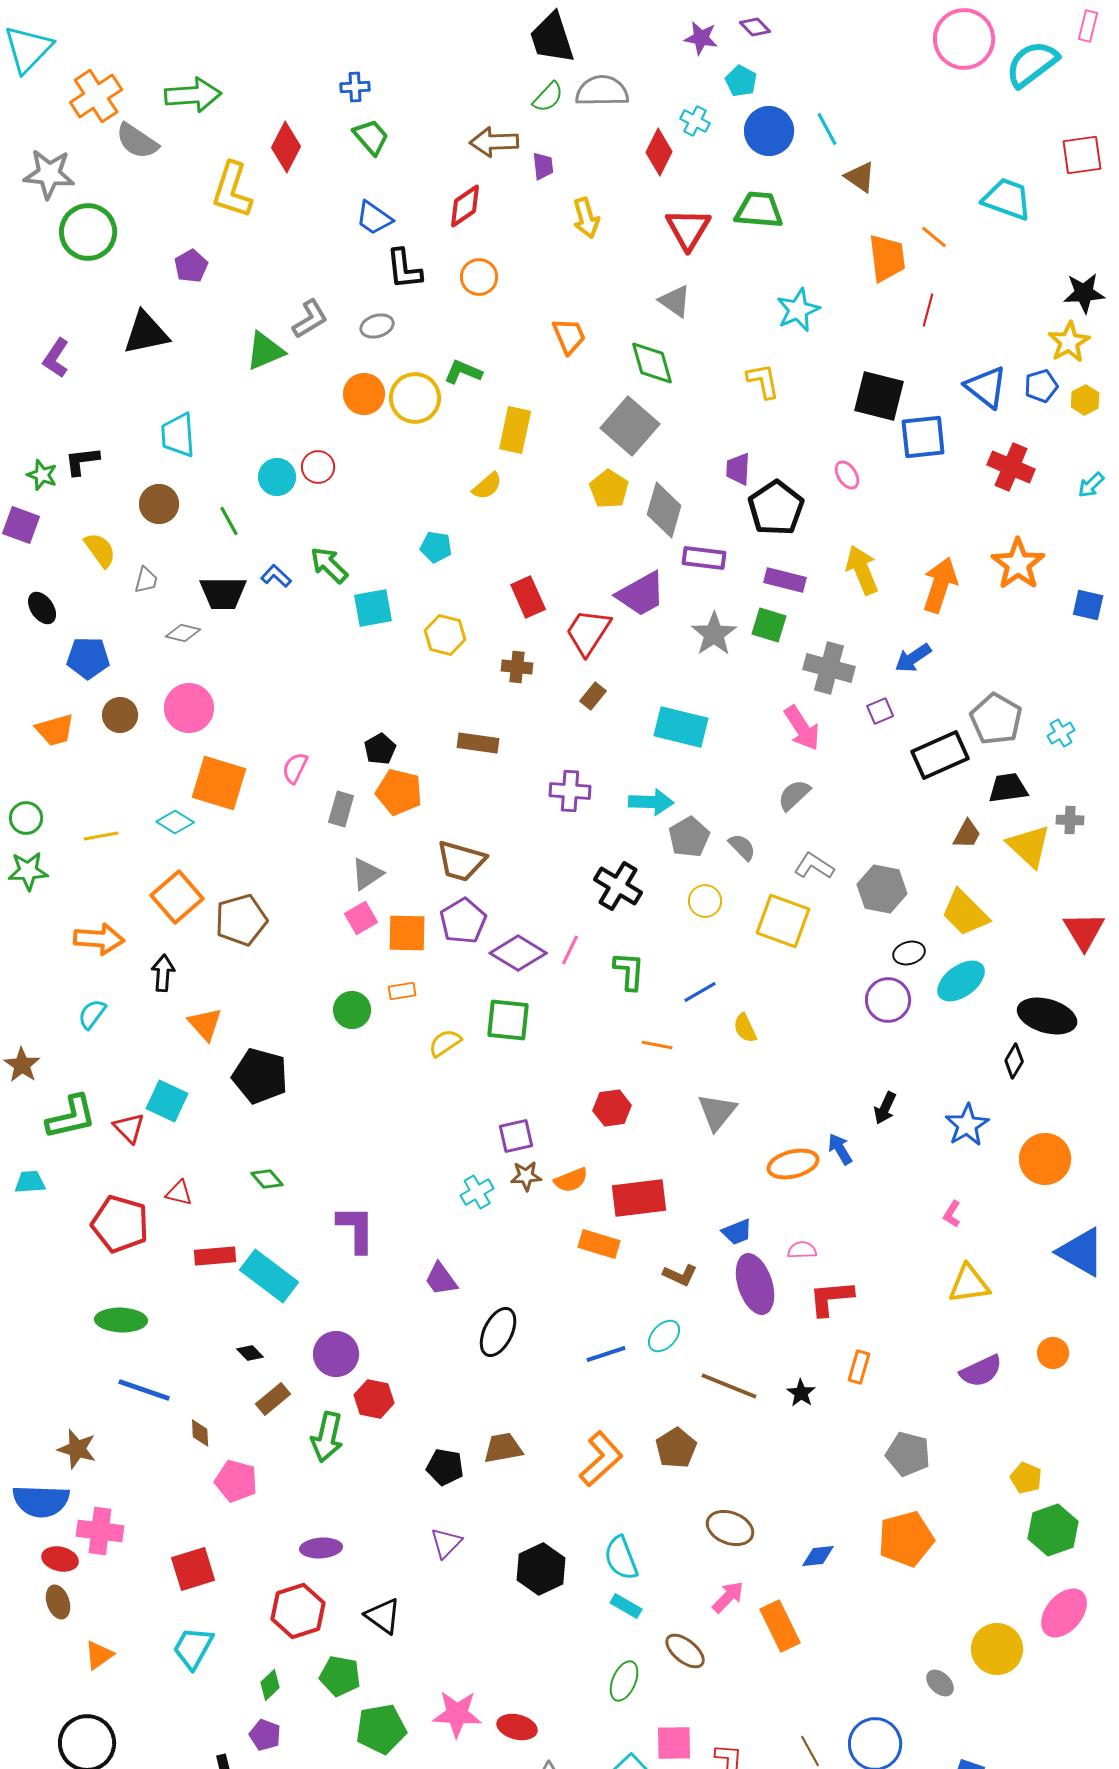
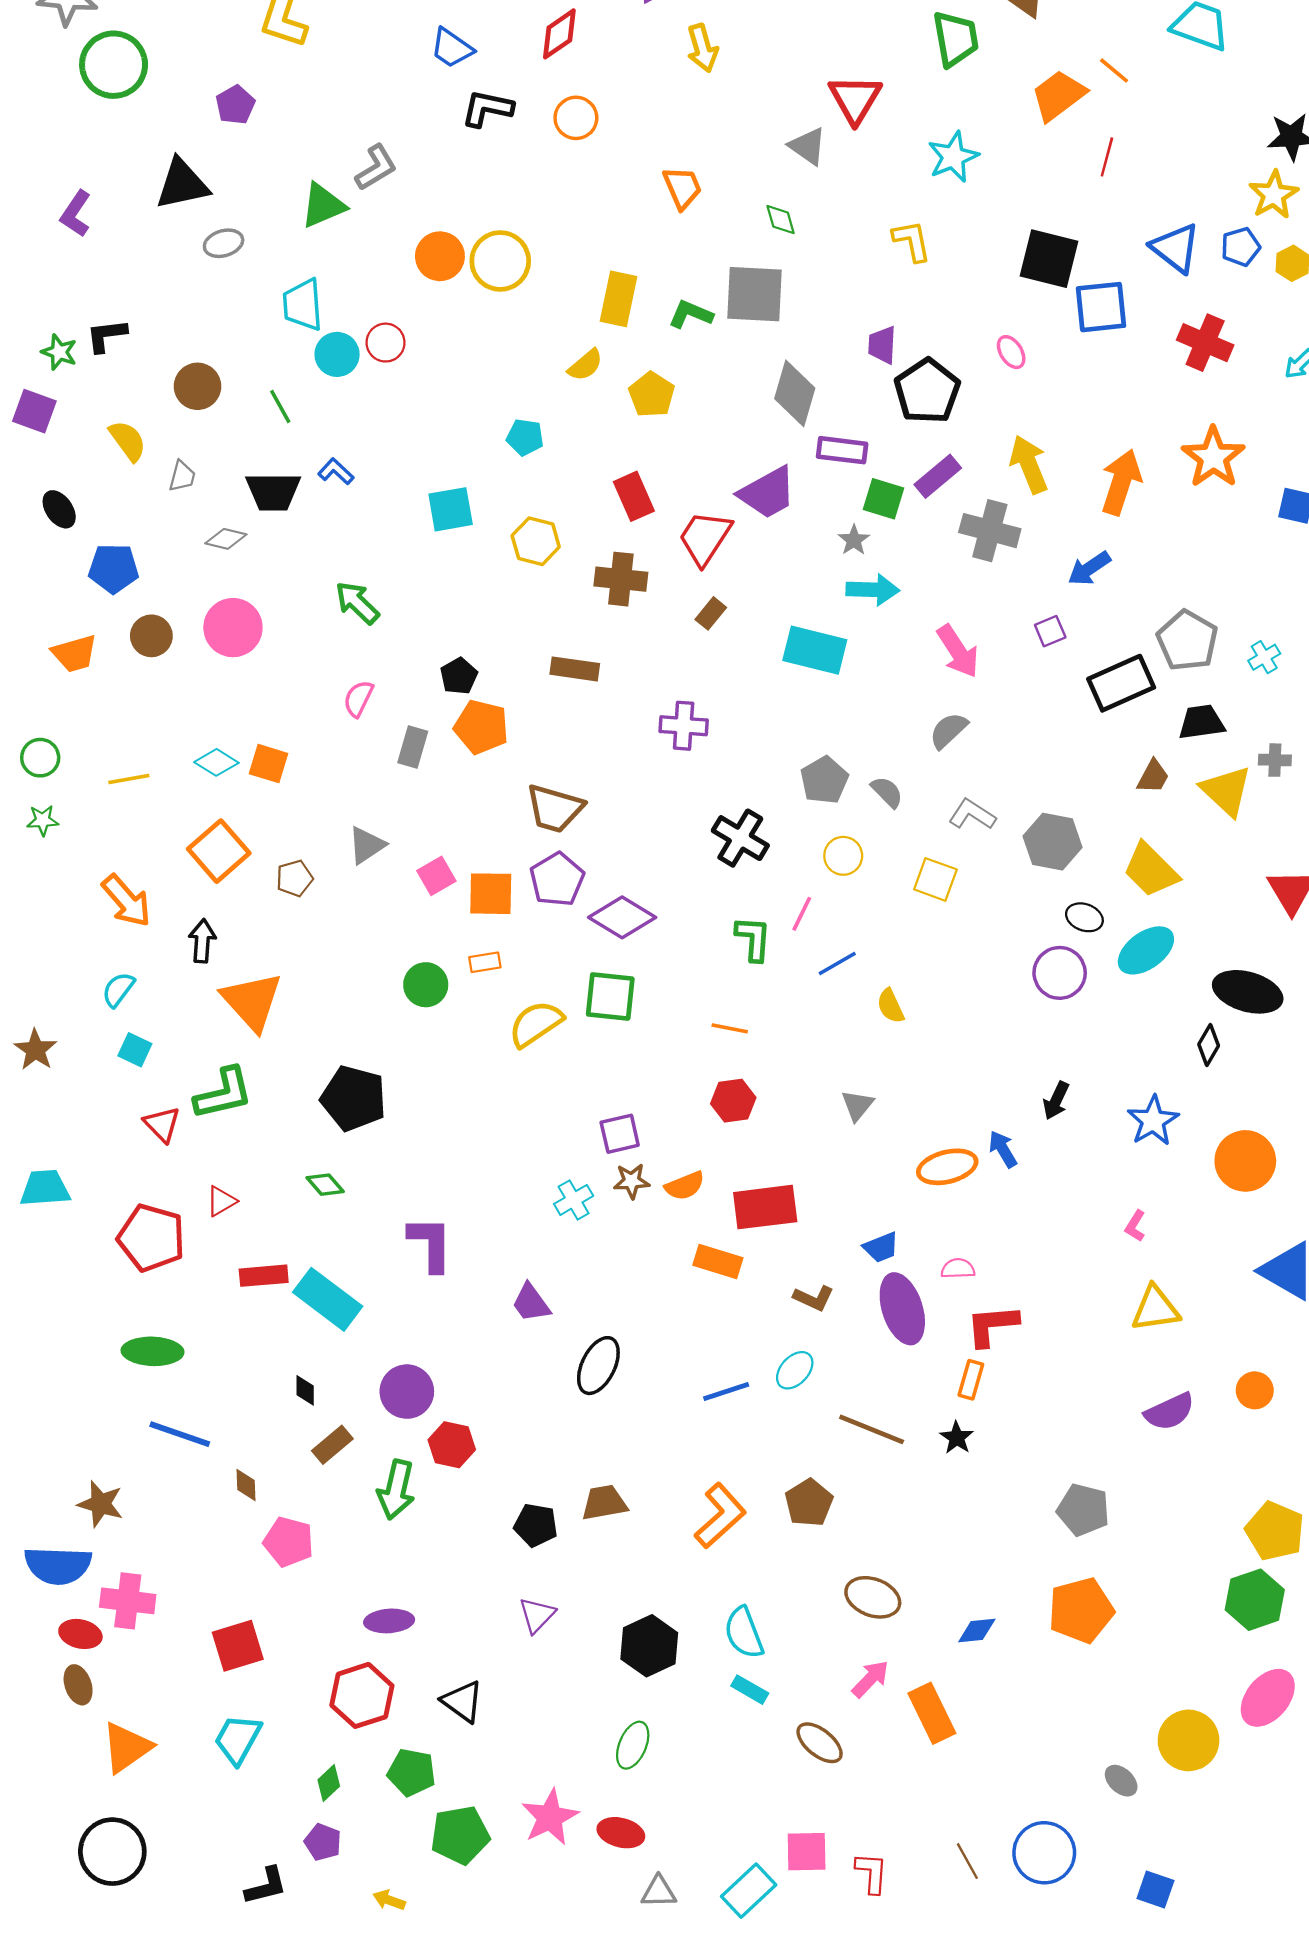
green trapezoid: (759, 210) -> (956, 39), moved, turned 75
red triangle: (688, 229) -> (855, 99), moved
orange trapezoid: (887, 258) -> (1058, 95), turned -120
black L-shape: (404, 269) -> (487, 108), turned 108
gray ellipse: (377, 326) -> (224, 243), moved
green diamond: (652, 363) -> (781, 220), size x0.6
green L-shape: (463, 372) -> (691, 314), moved
gray square: (630, 426) -> (755, 294), turned -38
cyan trapezoid: (178, 435) -> (303, 305), moved
yellow pentagon: (609, 489) -> (652, 395), moved
green arrow: (329, 565) -> (357, 603), moved
purple rectangle: (785, 580) -> (938, 476), turned -54
green square: (769, 625) -> (883, 499), moved
gray star: (714, 634) -> (854, 540), size x0.6
brown cross: (517, 667) -> (621, 579), size x1.4
gray cross: (829, 668) -> (990, 531), moved
orange square: (219, 783) -> (268, 764), moved, size x0.6
cyan arrow: (651, 802) -> (873, 590), moved
green star: (28, 871) -> (43, 820), size x0.7
gray triangle: (367, 874) -> (367, 845), moved
brown pentagon: (241, 920) -> (294, 878), size x0.6
yellow square: (783, 921) -> (935, 879), size x0.7
orange arrow: (99, 939) -> (127, 901), turned 45
pink line: (570, 950) -> (802, 914), moved
black ellipse: (909, 953) -> (1084, 917), turned 36
orange triangle: (205, 1024) -> (252, 1001), size x1.5
yellow semicircle: (445, 1043) -> (536, 1024), size x1.4
orange line: (657, 1045) -> (730, 1028), moved
black pentagon: (260, 1076) -> (354, 1098), moved
cyan square: (167, 1101) -> (135, 1050), moved, size x0.7
gray triangle: (717, 1112) -> (857, 1105), size x0.7
green L-shape: (71, 1117) -> (224, 1094), moved
cyan trapezoid: (30, 1182) -> (45, 1188), size x1.4
red triangle: (179, 1193) -> (221, 1201), turned -44
black diamond: (250, 1353) -> (305, 1390), turned 44
orange rectangle: (859, 1367) -> (971, 1380), moved
yellow pentagon: (1026, 1478) -> (1275, 1531), moved, size x1.6
orange triangle: (99, 1655) -> (127, 1748), size x1.5
green ellipse: (624, 1681) -> (633, 1745), moved
pink star: (457, 1714) -> (550, 1817), turned -30

